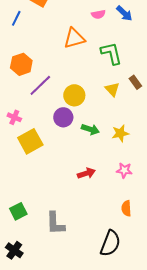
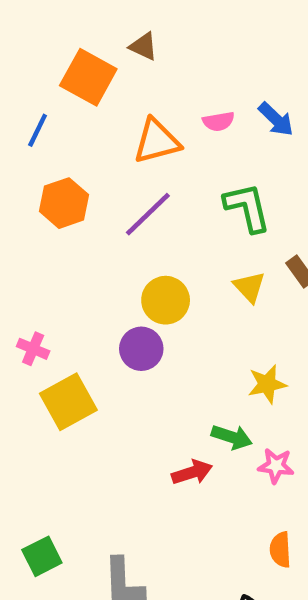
orange triangle: (74, 38) -> (157, 141), moved
orange hexagon: (21, 64) -> (64, 203), moved
purple line: (40, 85) -> (148, 214), moved
green arrow: (90, 129) -> (232, 437), moved

